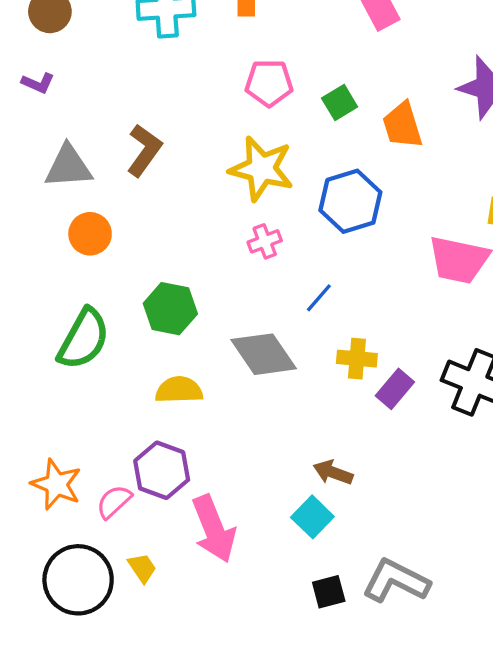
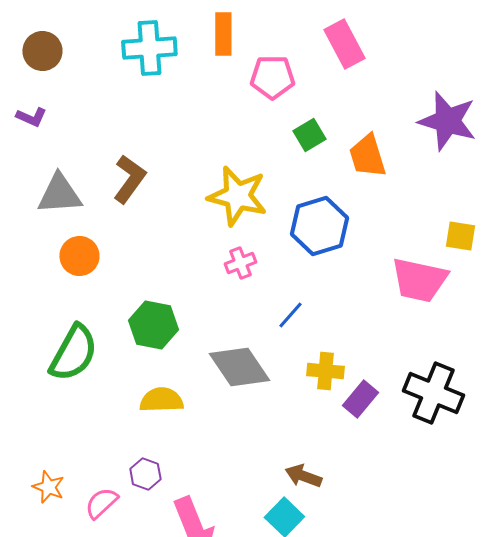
pink pentagon: (269, 83) -> (272, 77), moved
purple hexagon: (162, 470) -> (145, 474), size x0.6
orange star: (56, 484) -> (48, 487), size x0.7

